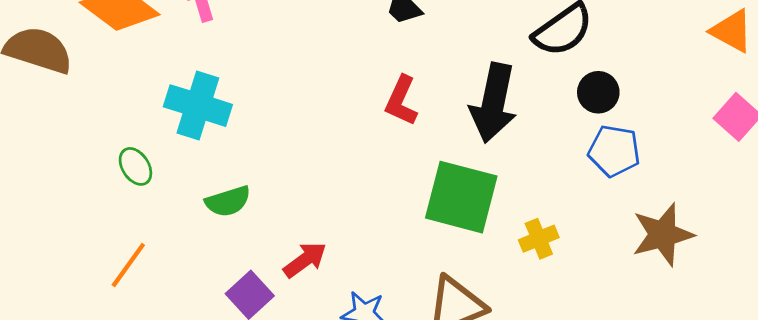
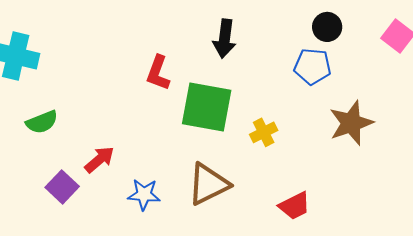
black circle: (598, 92) -> (327, 27), moved
red L-shape: (401, 101) -> (158, 73), moved
black arrow: (493, 103) -> (225, 39), size x0.7

